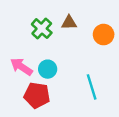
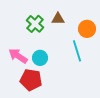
cyan line: (92, 87) -> (77, 51), moved

